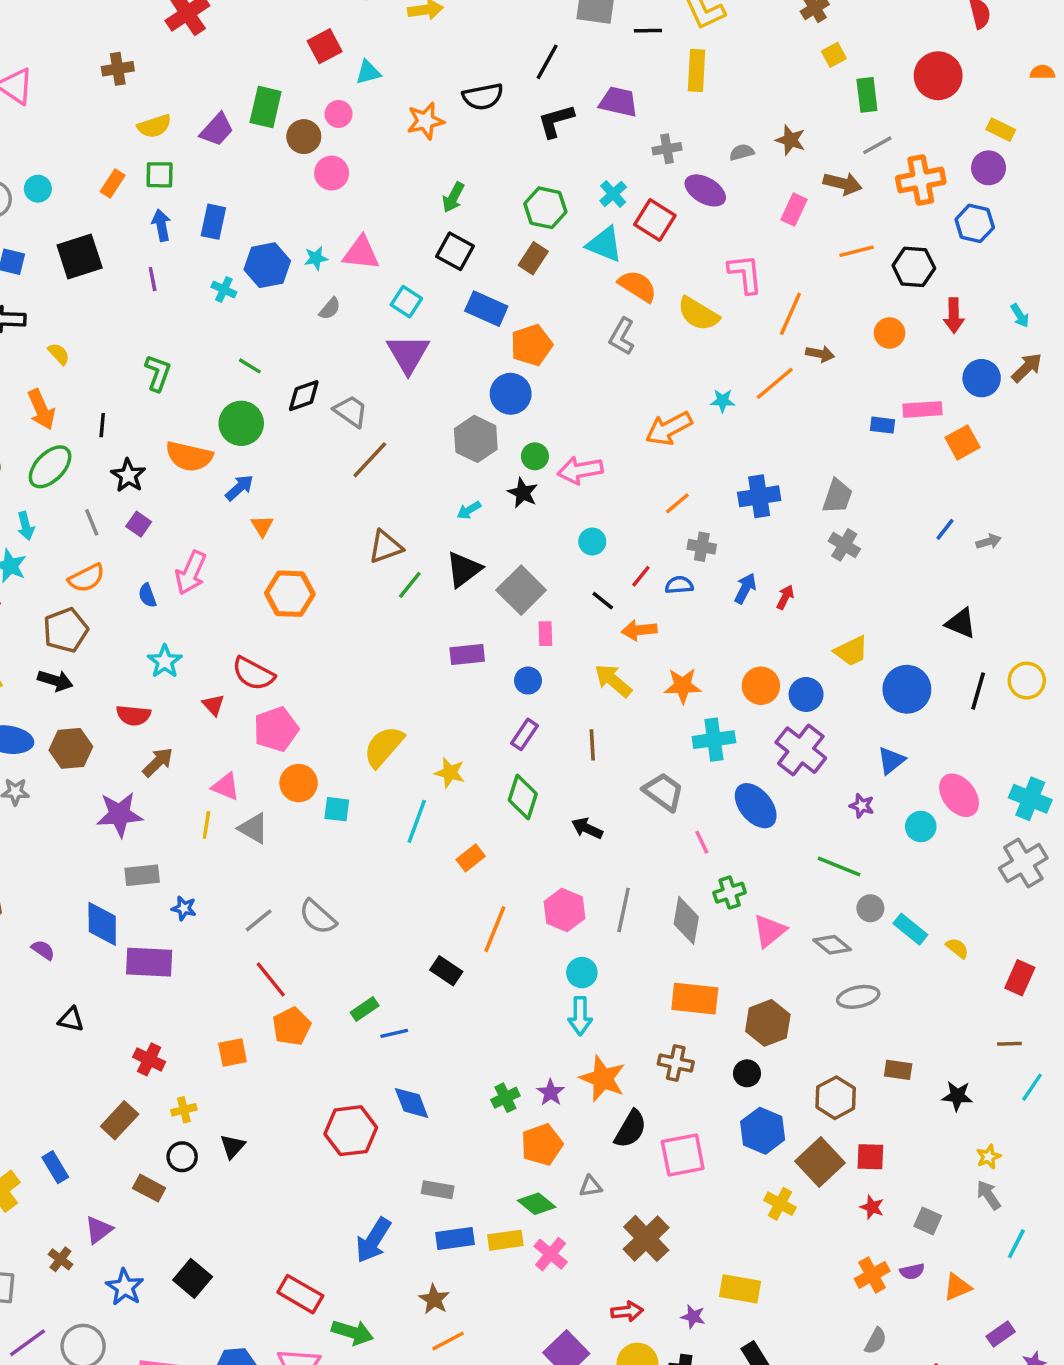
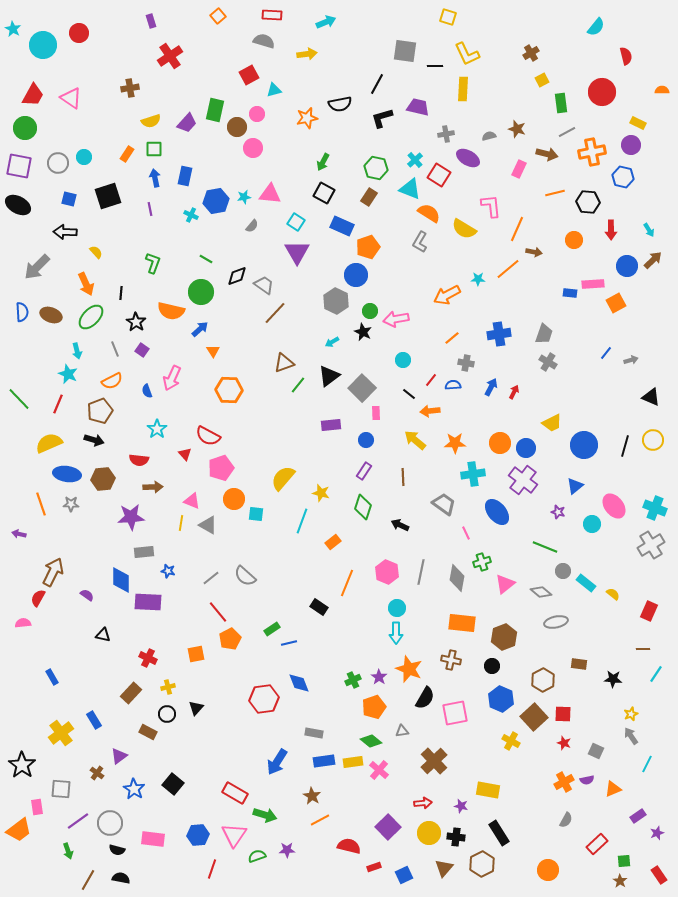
black triangle: (961, 623) -> (651, 397), moved
brown arrow: (158, 762) -> (153, 487), turned 42

